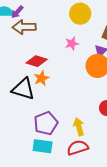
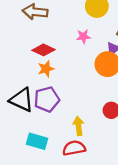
black triangle: (23, 89) -> (22, 100), moved
purple pentagon: (46, 123) -> (47, 99), moved

